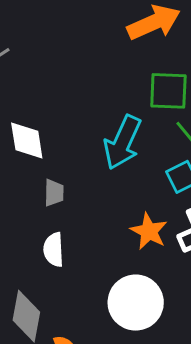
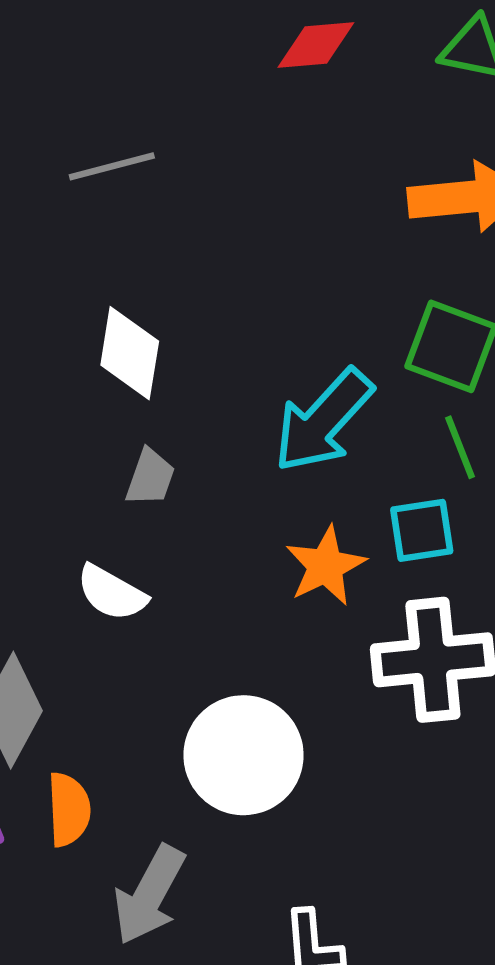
orange star: (149, 231) -> (326, 566), moved
white semicircle: (54, 250) -> (112, 593), turned -76

